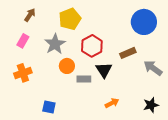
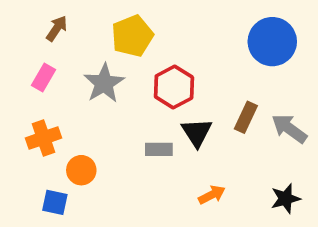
brown rectangle: (128, 53) -> (246, 117), moved, turned -42
orange circle: (67, 66) -> (81, 170), moved
blue square: (49, 107) -> (55, 202), moved

